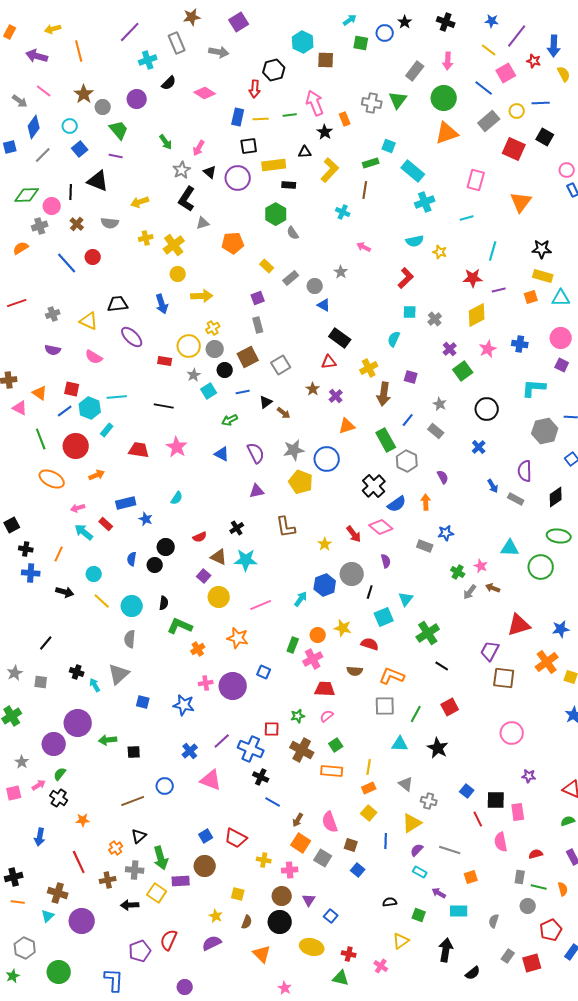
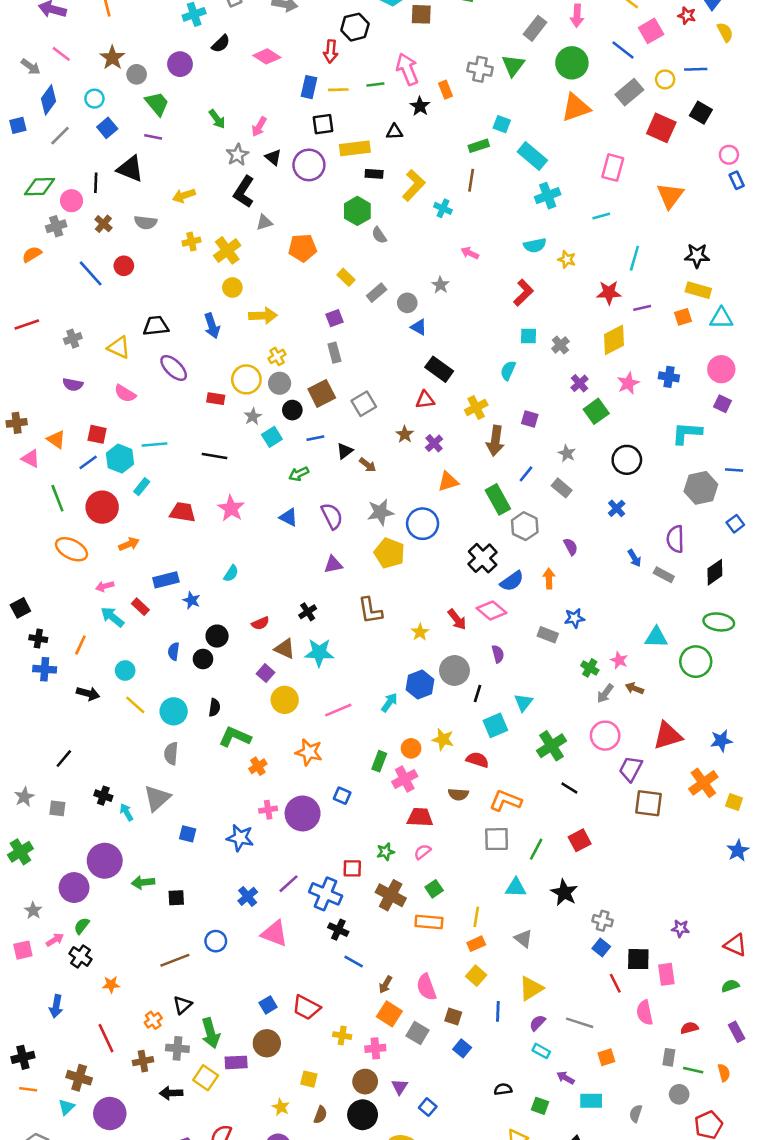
yellow L-shape: (330, 170) -> (414, 185), moved
pink circle: (512, 733) -> (605, 736), moved
gray cross: (429, 801) -> (603, 921), moved

